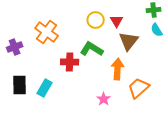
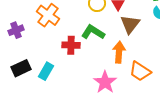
black rectangle: (20, 85) -> (21, 68), turned 66
orange trapezoid: (139, 88) -> (140, 71), turned -105
pink star: (104, 99) -> (105, 82), size x1.6

